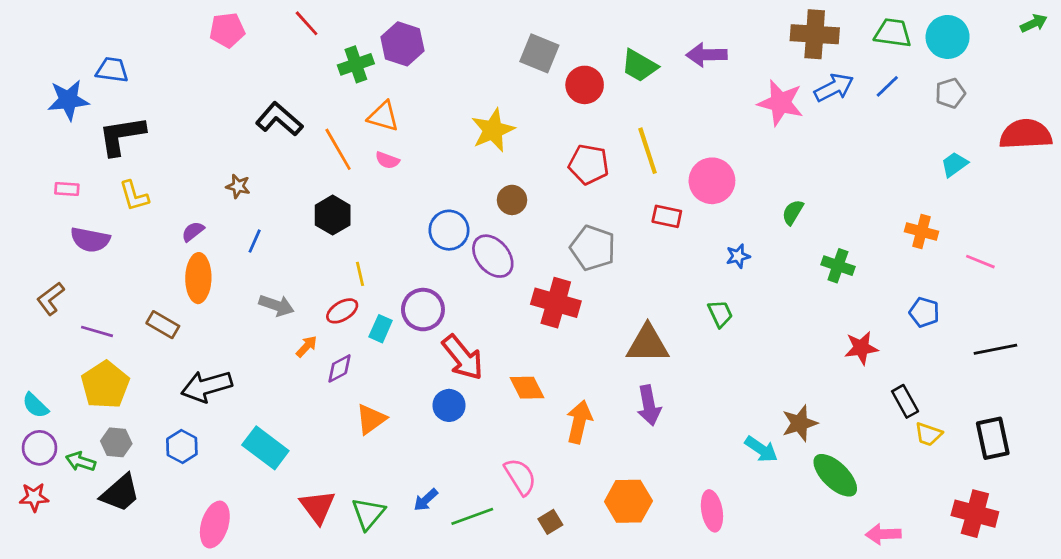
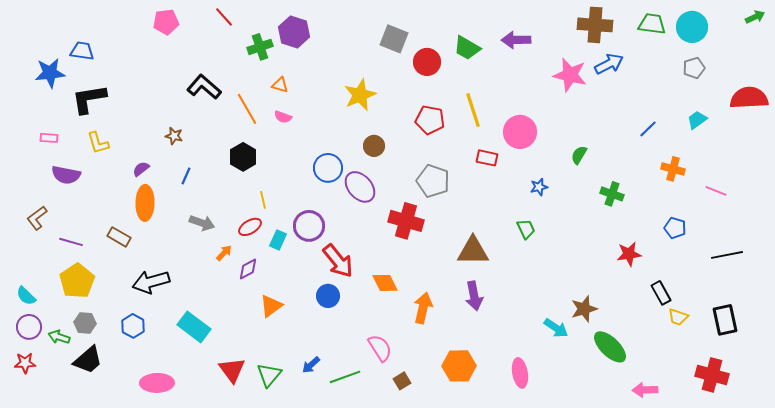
blue line: (887, 86) -> (648, 129), moved
orange triangle: (383, 116) -> (280, 85), size x0.7
pink ellipse: (215, 525) -> (157, 383), turned 72

